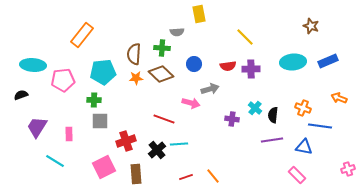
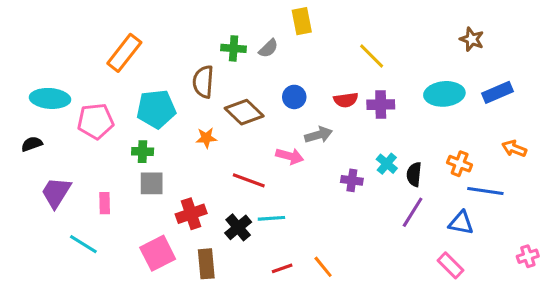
gray semicircle: (177, 32) -> (268, 48), turned -40
green cross: (162, 48) -> (234, 48), moved
orange star: (136, 78) -> (206, 138), moved
purple line: (272, 140) -> (413, 212), turned -50

